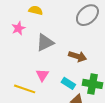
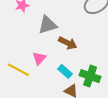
brown arrow: (78, 56) -> (68, 43), moved

